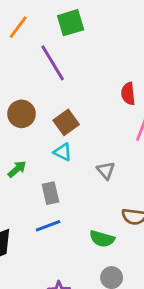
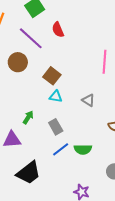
red semicircle: (128, 94) -> (58, 30), moved
brown circle: (22, 114) -> (18, 62), moved
green semicircle: (102, 239) -> (83, 149), moved

